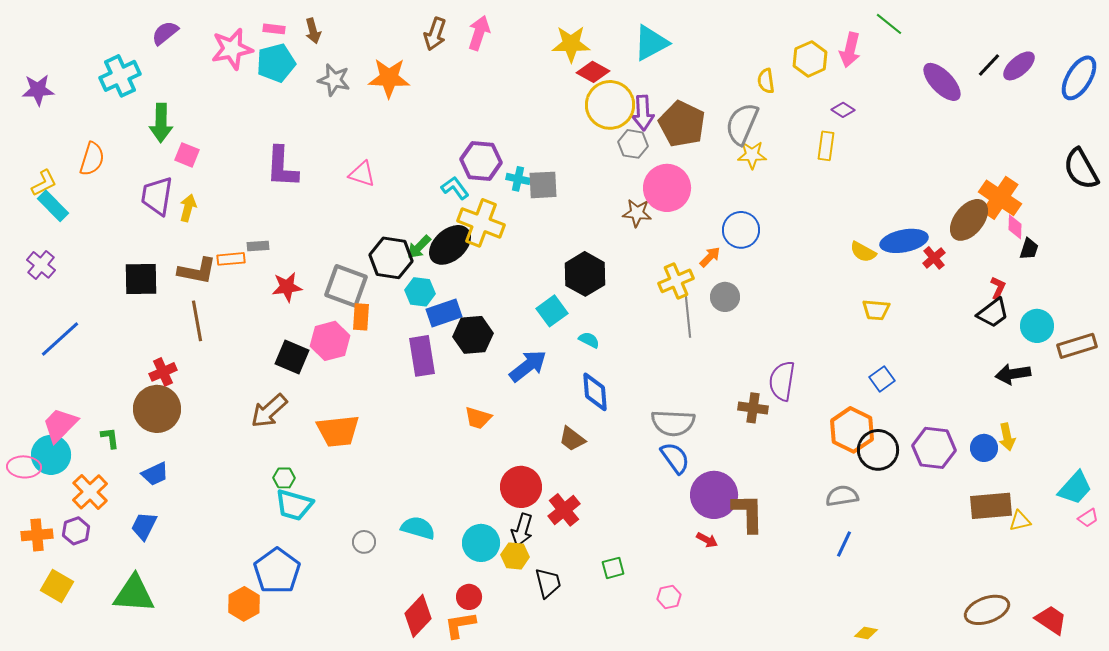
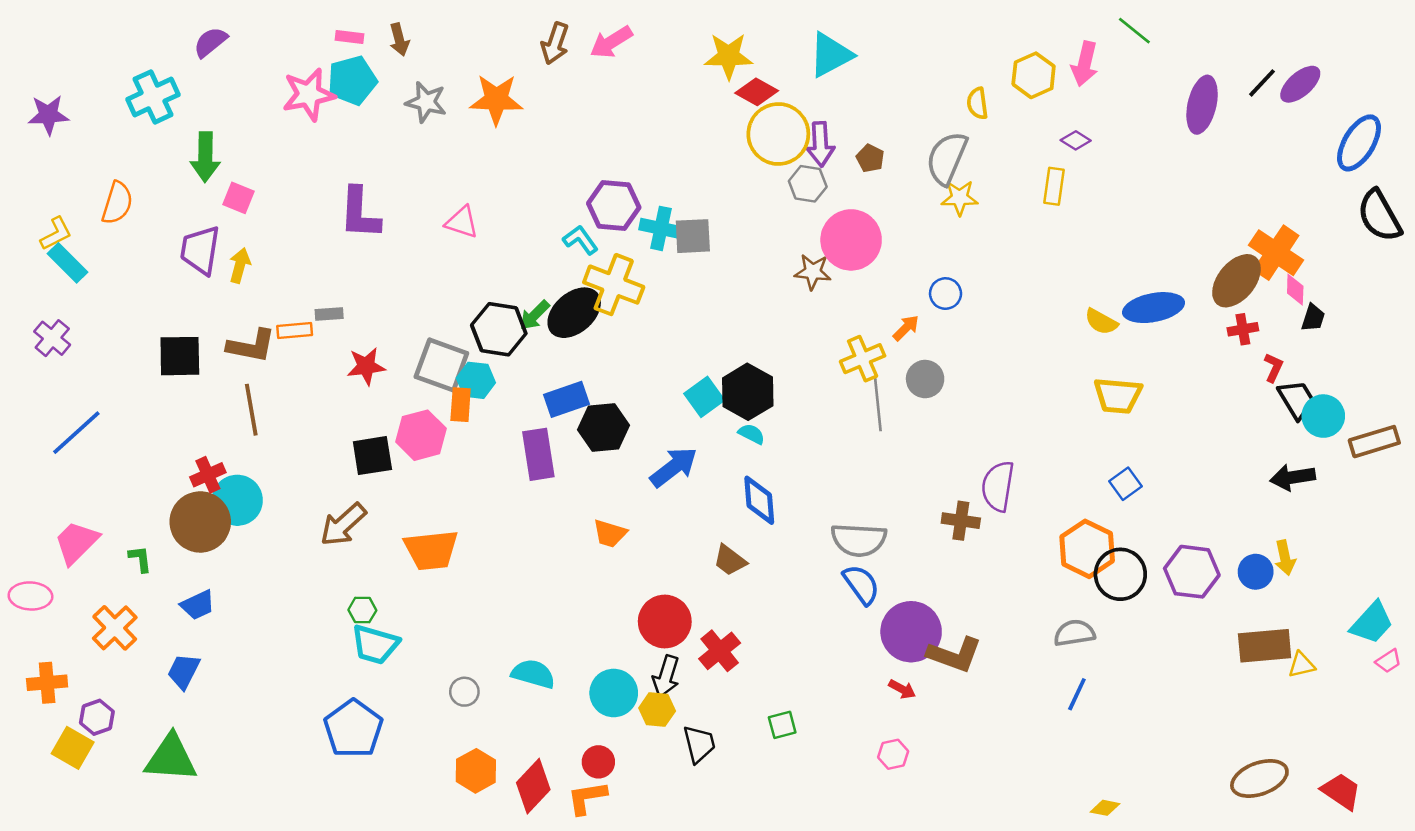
pink arrow: (479, 33) -> (611, 42), turned -140
pink star: (232, 49) -> (309, 94), moved
blue ellipse: (1079, 78) -> (1359, 143), moved
purple ellipse: (942, 82) -> (1202, 105), turned 57
brown pentagon: (682, 124) -> (870, 158), size x0.5
cyan cross: (518, 179) -> (661, 228), size x1.4
blue circle: (741, 230) -> (946, 294), size x0.7
red cross: (934, 258) -> (1243, 329), moved, turned 30
black hexagon: (585, 274) -> (748, 392), moved
cyan hexagon: (420, 292) -> (476, 380), moved
yellow trapezoid: (876, 310) -> (1118, 396), size x1.4
black trapezoid: (993, 313) -> (1296, 399), moved, turned -84
black square: (292, 357) -> (372, 456), turned -32
cyan circle: (51, 455) -> (237, 500), moved
brown L-shape: (748, 513) -> (954, 655), turned 111
purple hexagon: (76, 531) -> (97, 717), moved
pink hexagon: (669, 597) -> (893, 754), moved
orange hexagon: (244, 604) -> (476, 771), moved

